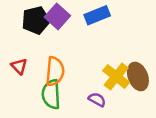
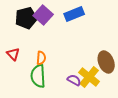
orange semicircle: (55, 71) -> (41, 58), size x0.6
yellow cross: (116, 76) -> (89, 77), moved

